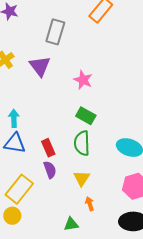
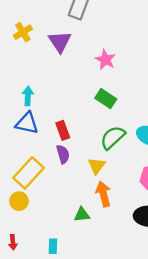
green semicircle: (82, 143) -> (113, 138), moved, turned 45
orange arrow: (90, 204) -> (103, 194), size x1.6

